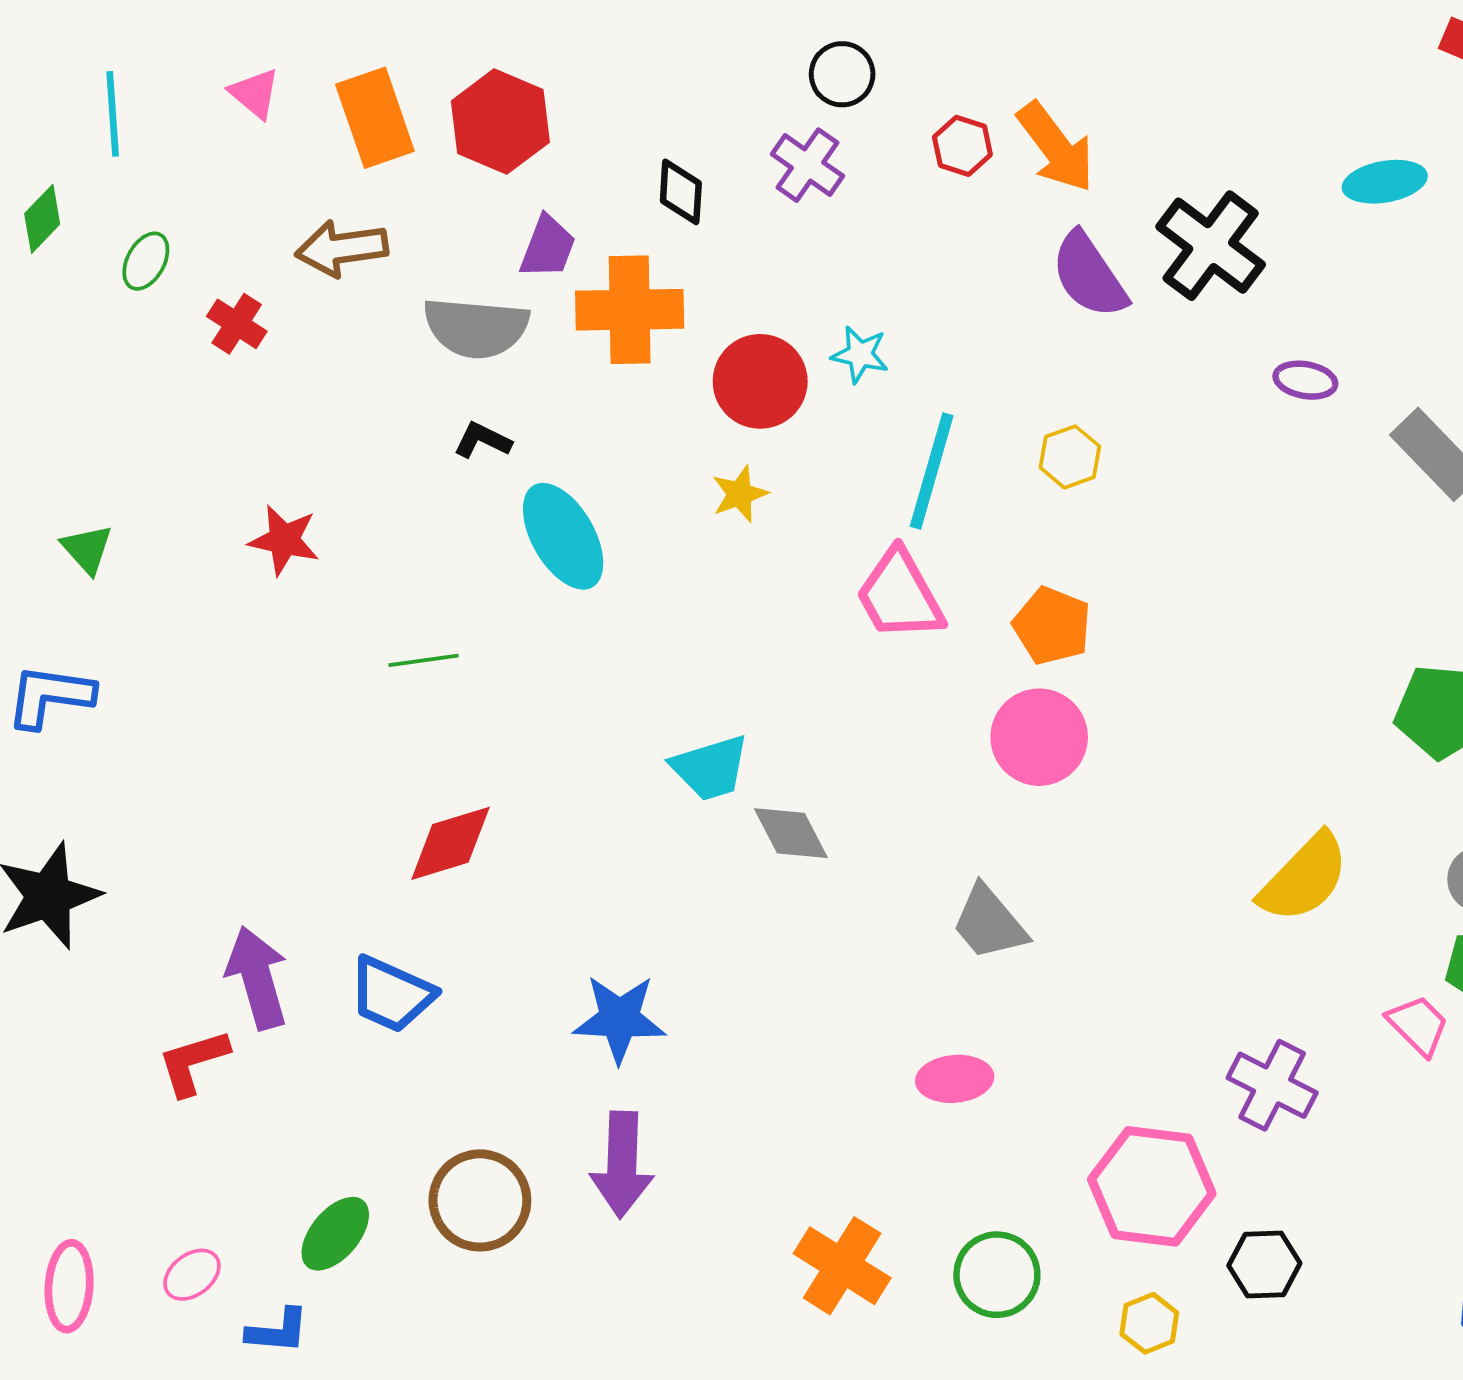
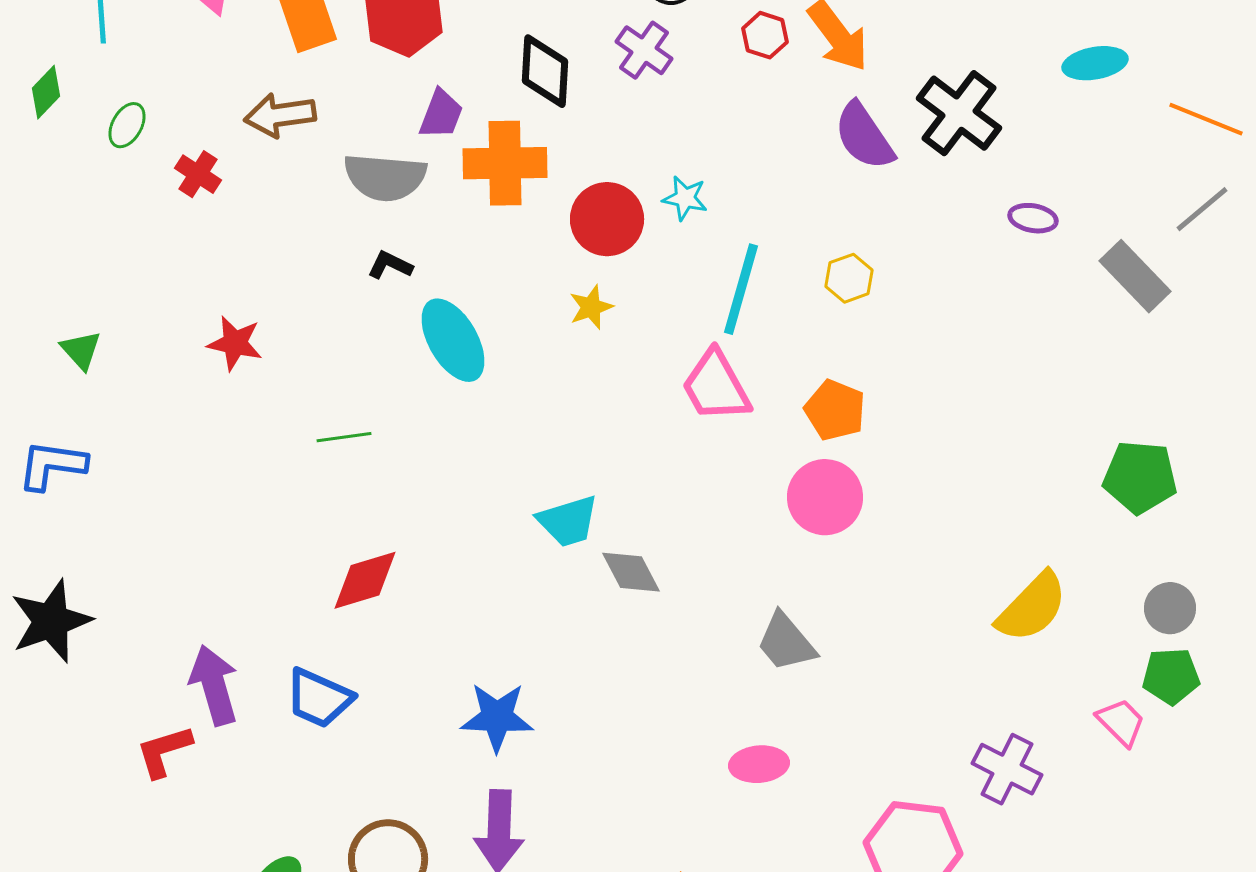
black diamond: (681, 192) -> (545, 71), size x1.4

